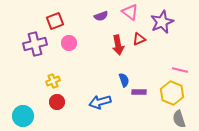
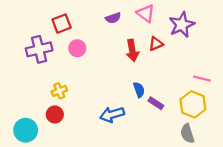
purple rectangle: (139, 92) -> (156, 103), turned 32
red circle: (57, 102) -> (55, 114), moved
gray semicircle: (179, 119) -> (187, 134), moved

